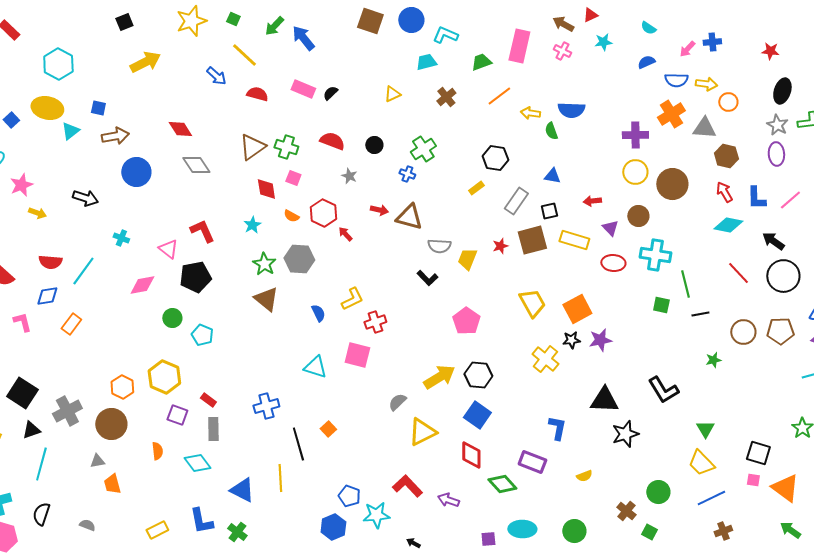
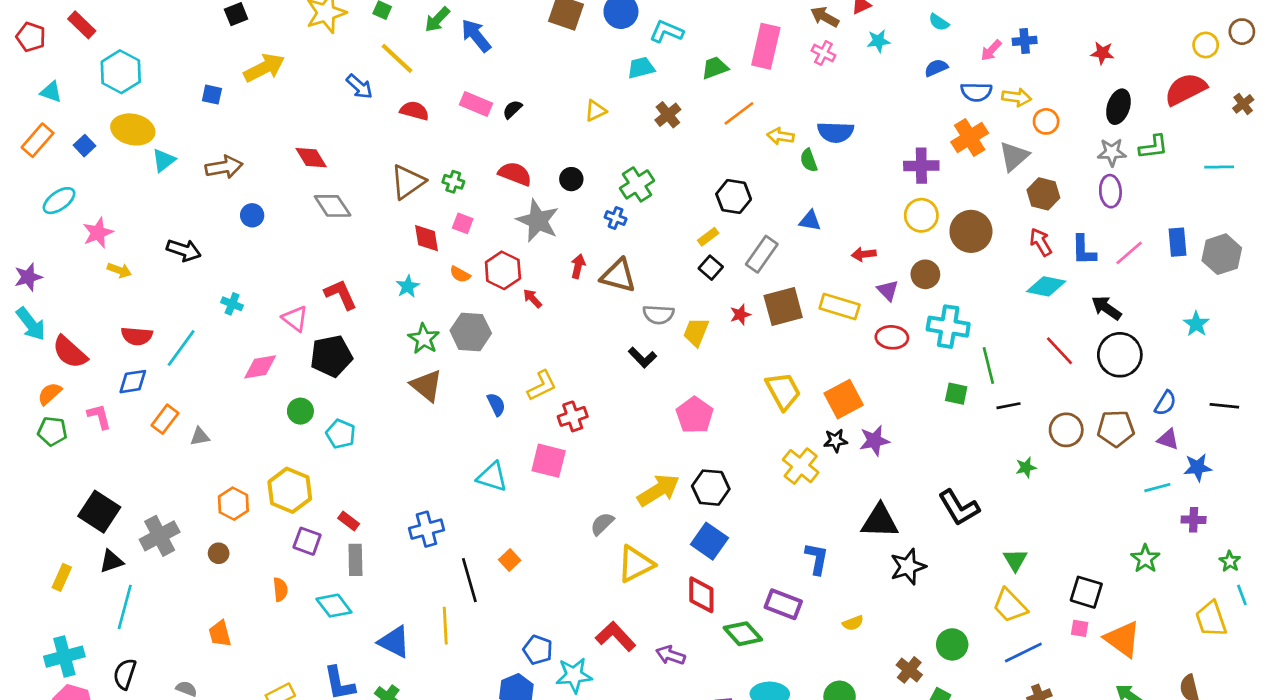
cyan hexagon: (58, 64) -> (121, 72), moved
blue square: (98, 108) -> (212, 95), moved
gray star: (777, 125) -> (1112, 152), turned -30
gray triangle: (704, 128) -> (1014, 156), turned -45
green cross: (286, 147) -> (453, 182), size x0.7
blue circle: (136, 172) -> (252, 215), size x0.6
gray star: (349, 176) -> (538, 221), size x2.0
red arrow: (379, 210) -> (578, 266), turned -90
black square: (549, 211) -> (711, 268), moved, turned -36
brown circle: (111, 424) -> (219, 553), size x0.5
gray triangle: (97, 461) -> (200, 437), moved

